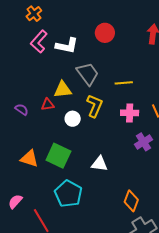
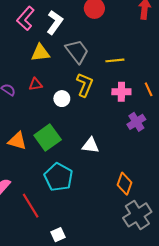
white L-shape: (67, 46) -> (55, 22), turned -65
yellow triangle: (63, 90) -> (40, 53), moved
green square: (58, 156) -> (48, 137), turned 30

